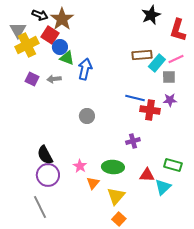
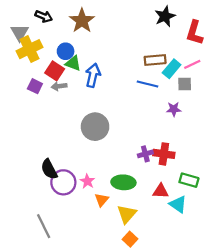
brown star: (62, 19) -> (82, 21), moved
red square: (50, 35) -> (55, 71), moved
blue line: (135, 98) -> (147, 84), moved
purple star: (170, 100) -> (174, 109), moved
red cross: (150, 110) -> (164, 154), moved
gray circle: (87, 116) -> (95, 127), size x1.6
purple circle: (48, 175) -> (63, 182), moved
cyan triangle: (163, 187) -> (178, 204), turned -42

